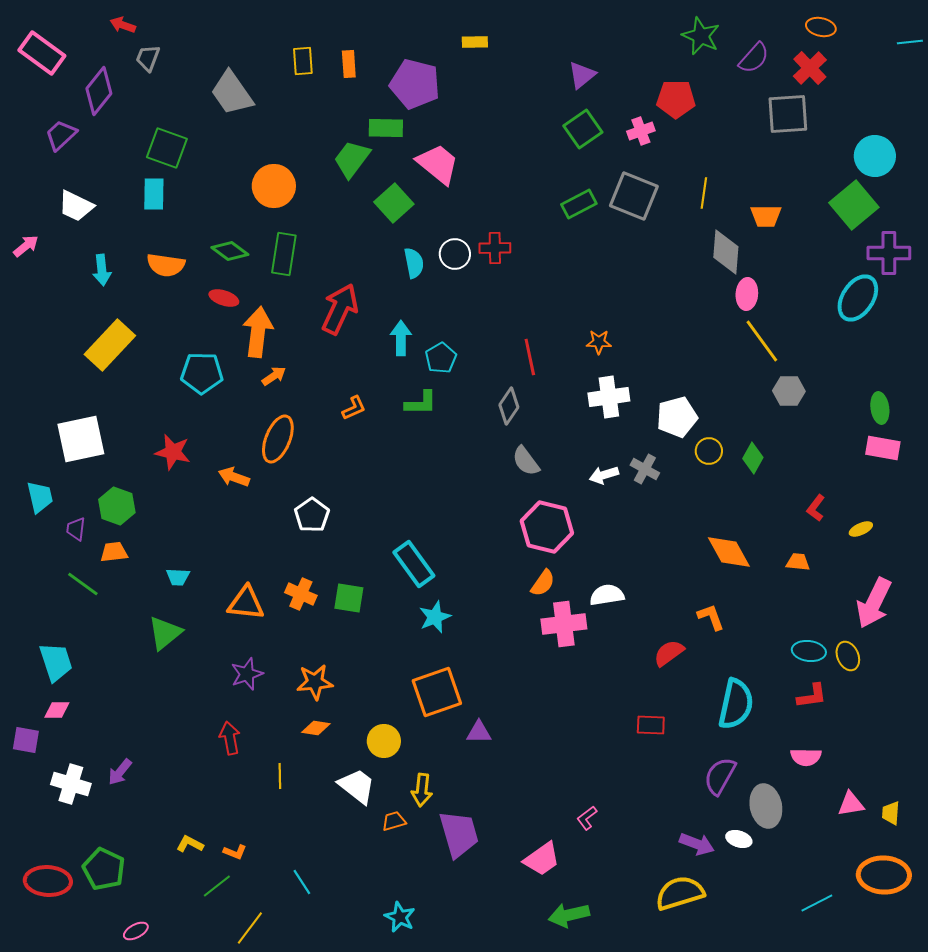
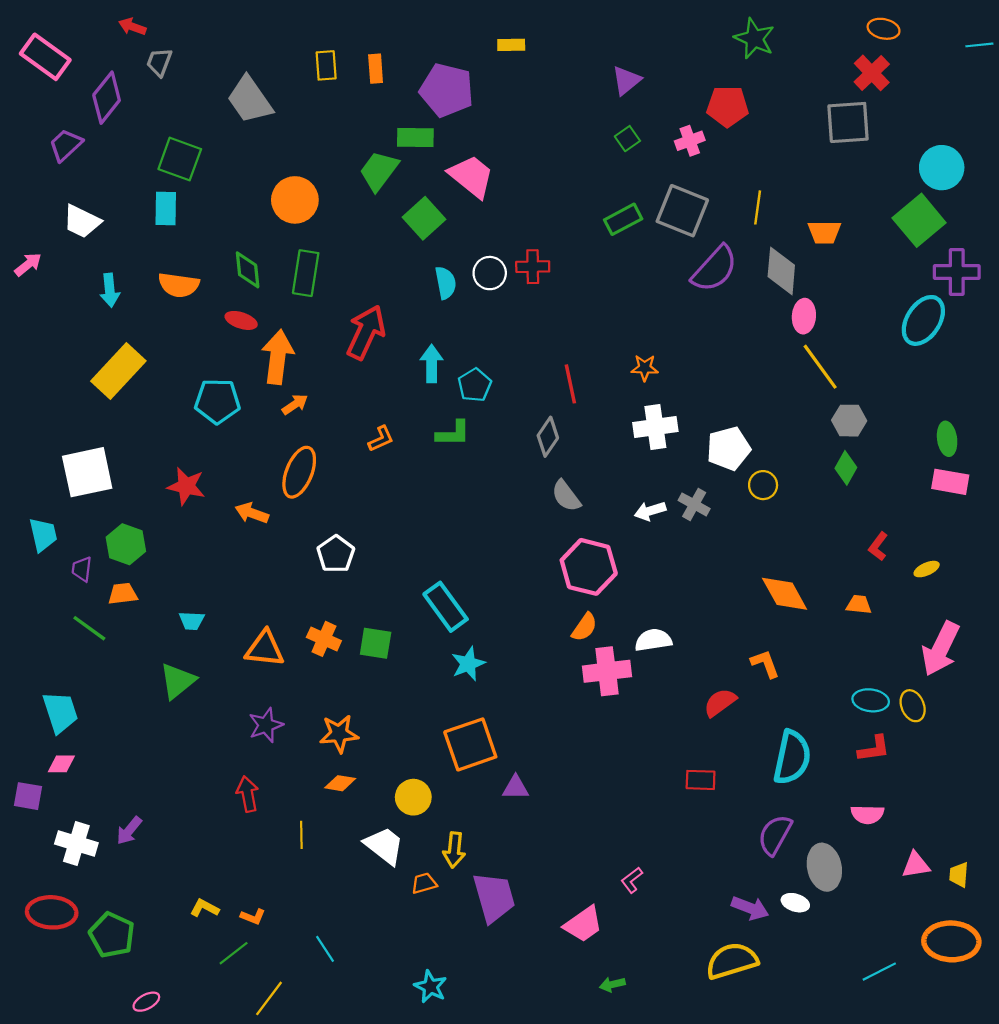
purple semicircle: (754, 58) -> (715, 269), moved, size x1.4
green square: (583, 129) -> (627, 139), size x0.6
green diamond: (230, 251) -> (248, 270), turned 48
green diamond: (753, 458) -> (846, 468), moved
red ellipse: (48, 881) -> (52, 912), moved
green arrow: (569, 915) -> (612, 984), size x0.6

